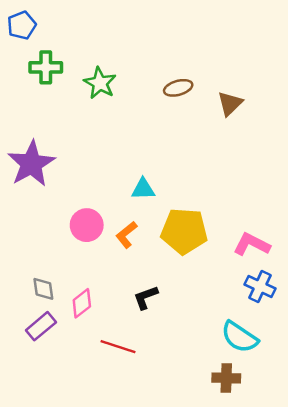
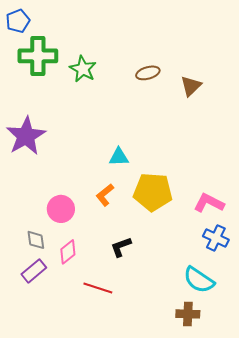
green cross: (46, 67) -> (38, 56), size x1.4
pink circle: (87, 225) -> (61, 209), moved

